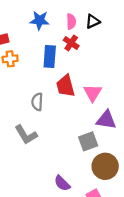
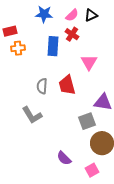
pink semicircle: (71, 21) -> (72, 15), turned 48
red trapezoid: (66, 86) -> (67, 85), moved
pink triangle: (93, 93) -> (89, 62), moved

